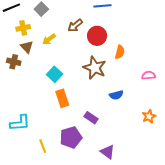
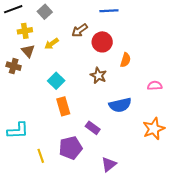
brown star: (95, 68) -> (98, 75), size x0.7
blue semicircle: (116, 95) -> (120, 105), size x1.5
orange star: (149, 116) -> (154, 129), size x1.5
purple triangle: (108, 152) -> (109, 164), turned 42

